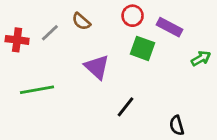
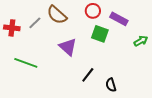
brown semicircle: (81, 21) -> (57, 15), size x1.5
green line: (37, 90) -> (26, 63), turned 30
black semicircle: (177, 125) -> (111, 85), moved

